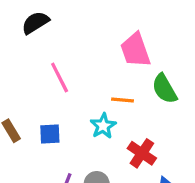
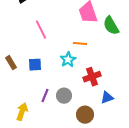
green semicircle: (164, 89) -> (111, 26), moved
red cross: (142, 153) -> (92, 77), turned 36

